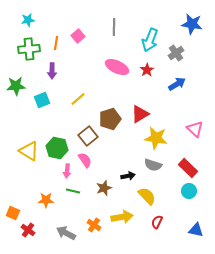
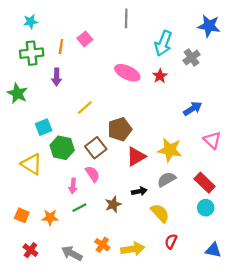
gray line: (114, 27) -> (126, 18), moved
blue arrow: (177, 84) -> (193, 109), moved
green star: (16, 86) -> (17, 93), turned 30
cyan square: (42, 100) -> (44, 127), moved
red triangle: (140, 114) -> (136, 157), moved
green hexagon: (57, 148) -> (62, 148), moved
gray semicircle: (153, 165) -> (167, 179), turned 132
green line: (73, 191) -> (79, 208), turned -40
orange square: (13, 213) -> (22, 215), moved
yellow arrow: (122, 217) -> (133, 249), moved

